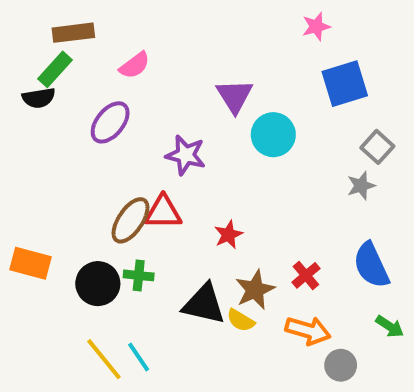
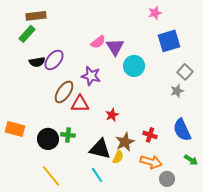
pink semicircle: (135, 65) -> (98, 42), moved
black semicircle: (39, 98) -> (37, 62), moved
brown ellipse: (130, 220) -> (64, 92), moved
red cross: (306, 275) -> (150, 135), turned -32
yellow semicircle: (241, 320) -> (118, 157), turned -96
cyan line: (139, 357) -> (97, 175), moved

